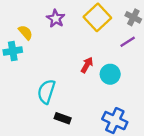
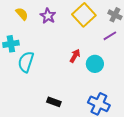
yellow semicircle: (26, 32) -> (22, 14), moved
cyan semicircle: (46, 92) -> (26, 62), moved

